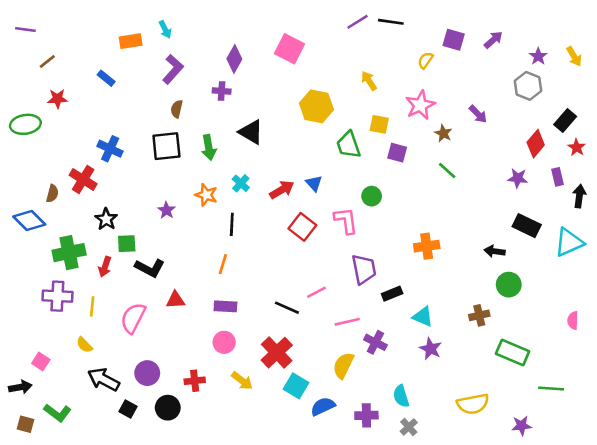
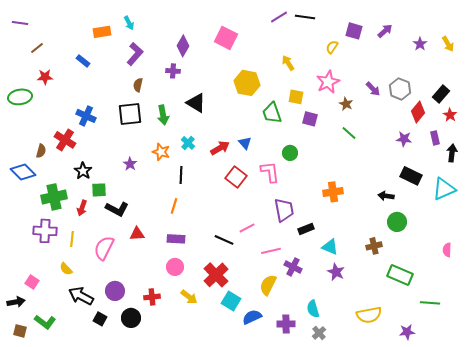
gray hexagon: (528, 86) -> (400, 89), moved

